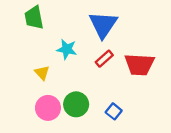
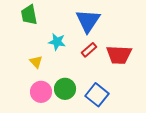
blue square: (114, 111) -> (97, 95), size x1.6

